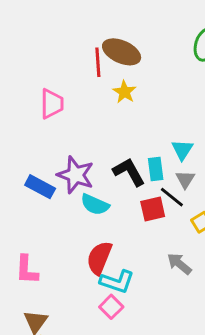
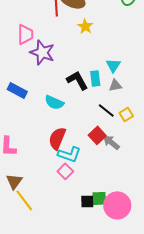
yellow star: (124, 92) -> (85, 26), moved
purple star: (76, 175) -> (42, 52), moved
gray triangle: (185, 179) -> (115, 85), turned 48
black line: (172, 197) -> (106, 110), moved
red square: (153, 209) -> (97, 135), moved, turned -30

